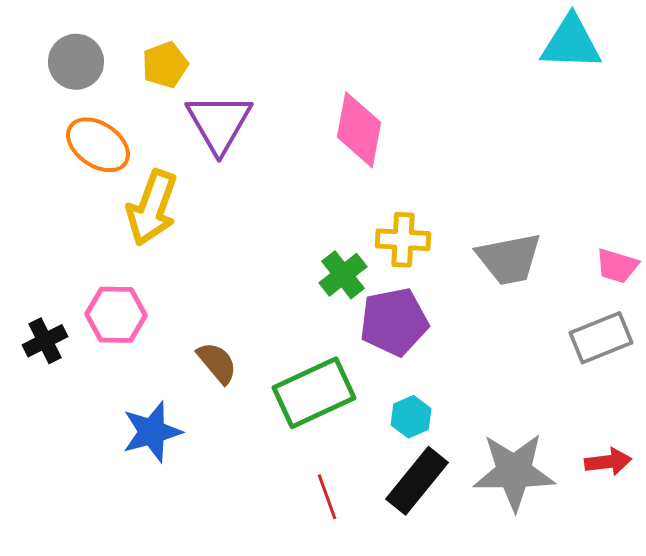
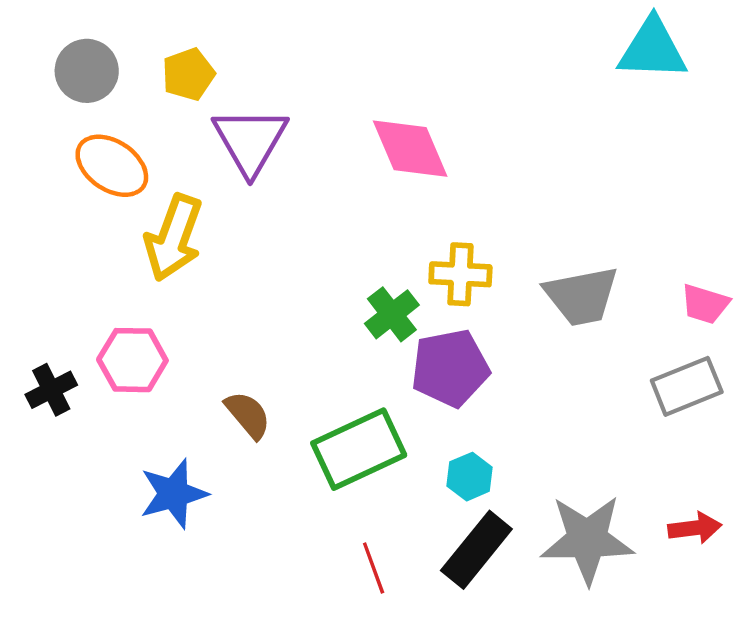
pink diamond: (359, 130) -> (410, 149), turned -34

